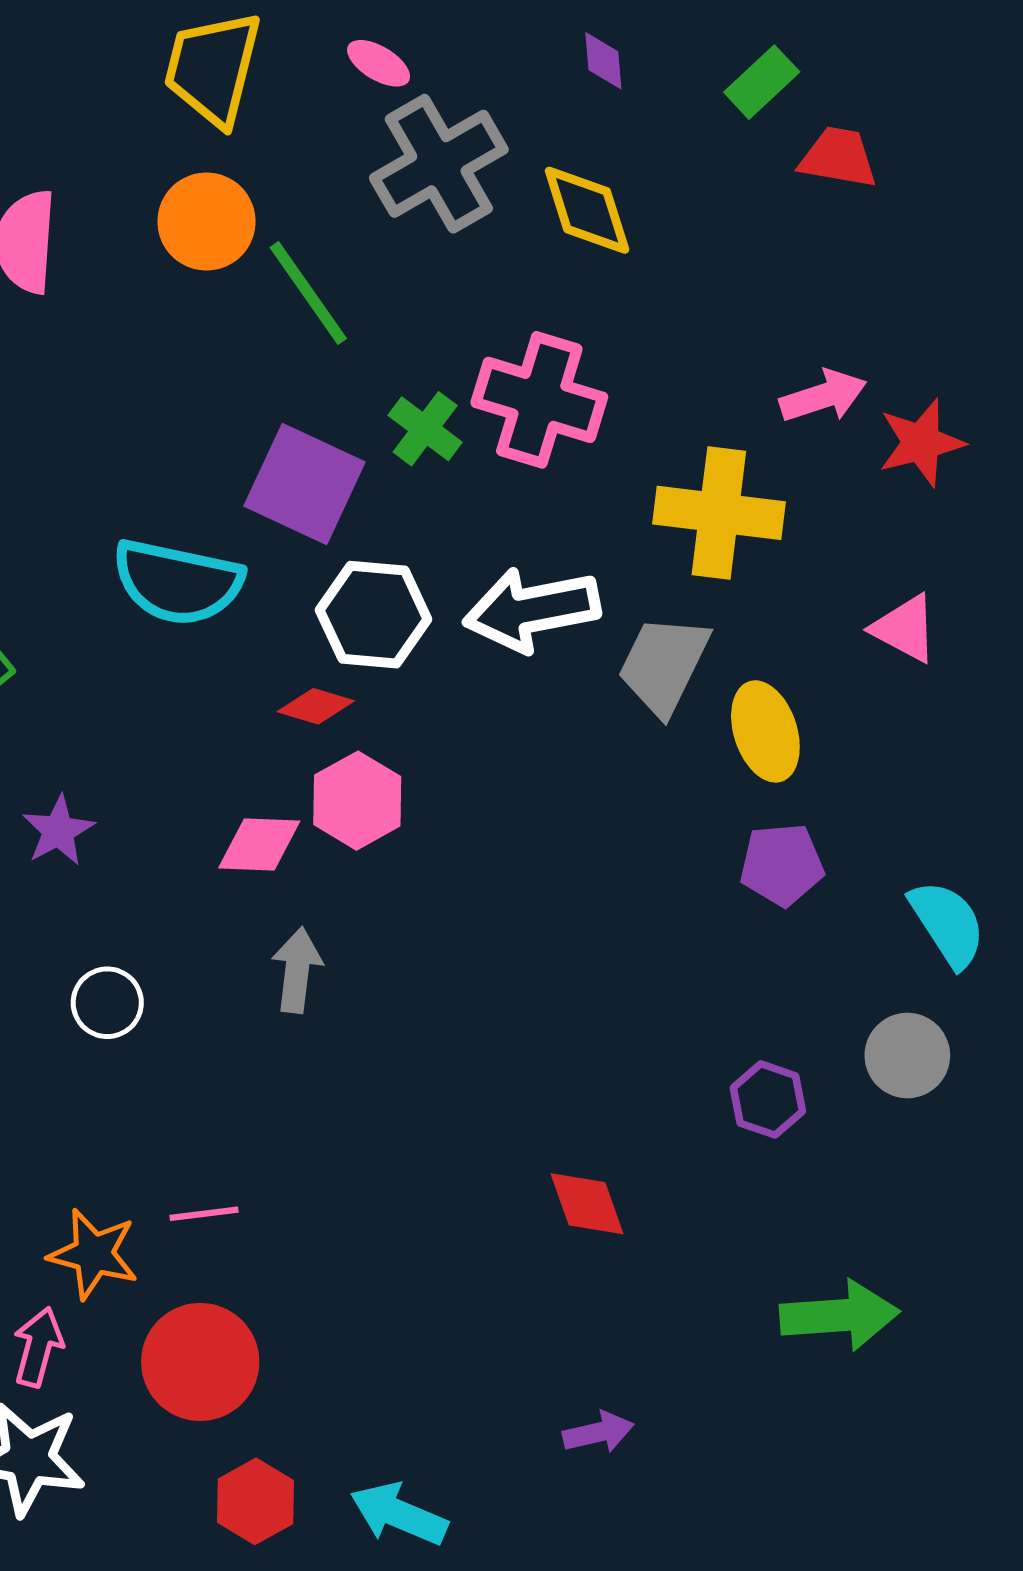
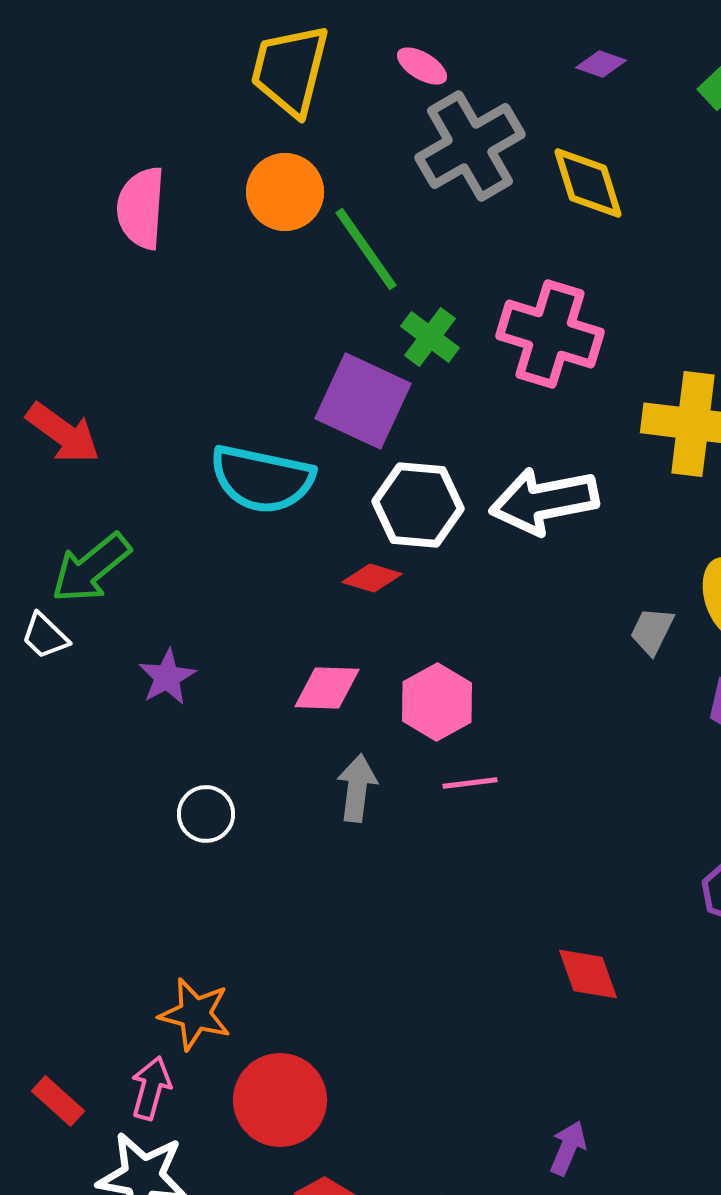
purple diamond: (603, 61) -> (601, 64), turned -66
green cross: (425, 429) -> (430, 337), moved
gray trapezoid: (664, 665) -> (652, 631), moved, size x0.6
pink hexagon: (357, 801) -> (437, 702), moved
pink line: (204, 1214) -> (470, 783), moved
purple arrow: (598, 1432) -> (568, 1148), moved, turned -54

